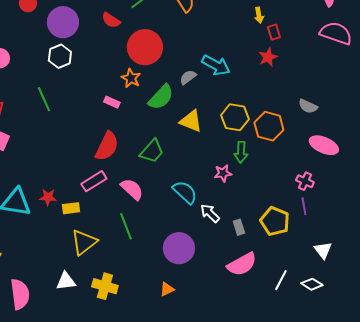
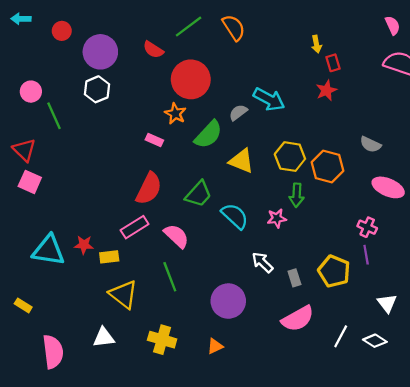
green line: (44, 99) -> (54, 116), moved
cyan semicircle: (185, 192) -> (235, 216), moved
yellow triangle: (84, 242) -> (123, 294), turned -44
yellow cross: (105, 286) -> (162, 340), moved

